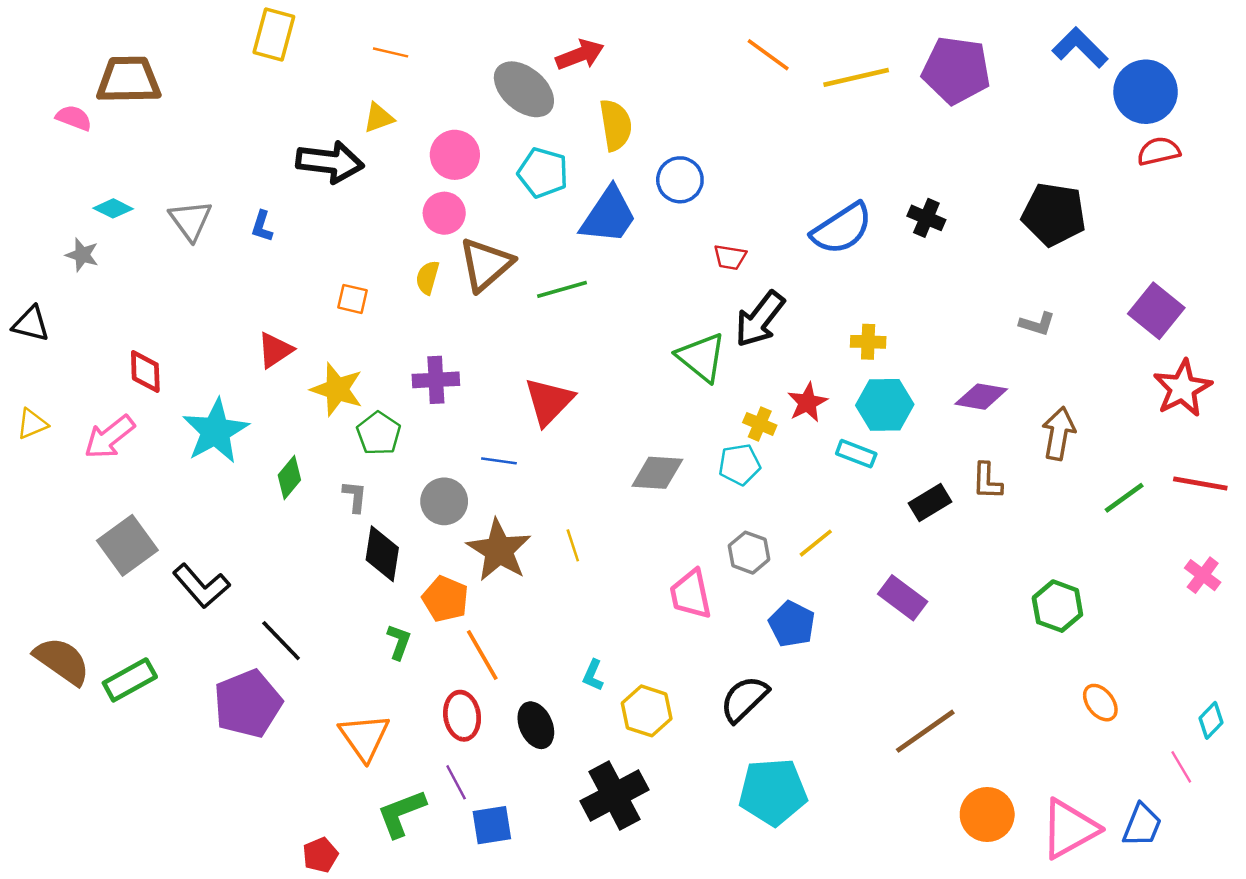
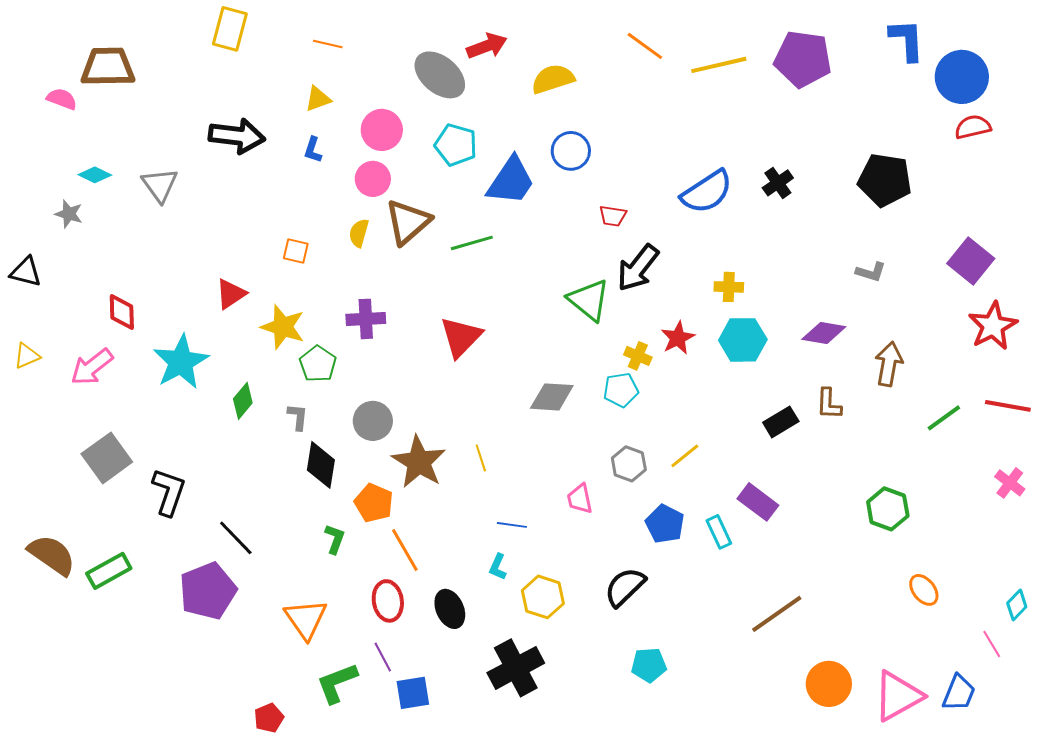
blue L-shape: (1080, 48) -> (907, 40), turned 42
yellow semicircle: (616, 125) -> (553, 79), moved, turned -99
black arrow: (330, 162) -> (237, 136), moved
black cross: (926, 218) -> (778, 183), turned 32
blue L-shape: (262, 226) -> (313, 150), moved
cyan rectangle: (856, 454) -> (719, 532), moved, turned 44
blue line: (499, 461) -> (512, 525), moved
black L-shape: (201, 586) -> (169, 492), turned -120
pink trapezoid: (691, 594) -> (580, 499), size x0.7
cyan pentagon: (773, 792) -> (649, 665), size x0.6

